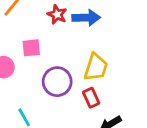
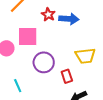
pink square: (31, 48) -> (28, 37), size x1.5
yellow trapezoid: (96, 67) -> (85, 56), moved, turned 60

